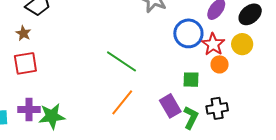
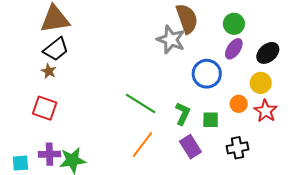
brown star: (23, 33) -> (49, 71), moved
red star: (213, 44) -> (266, 111), moved
red square: (25, 63) -> (45, 108), turned 30
green L-shape: (191, 118) -> (183, 114), moved

